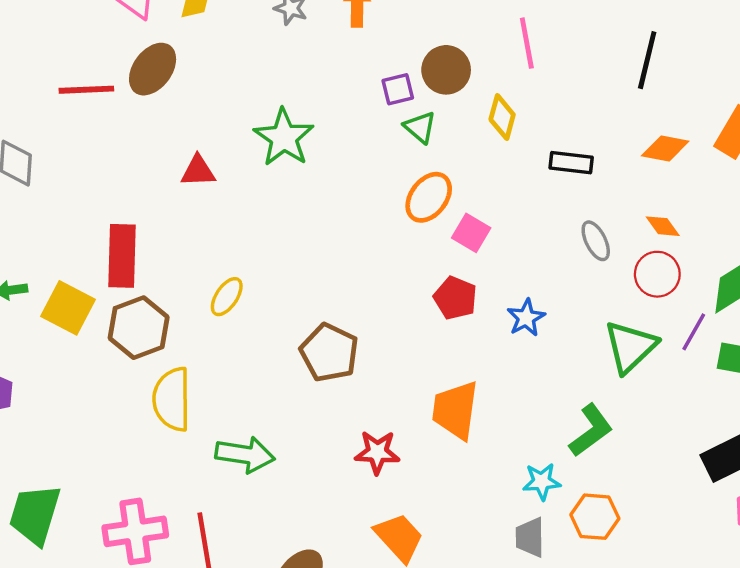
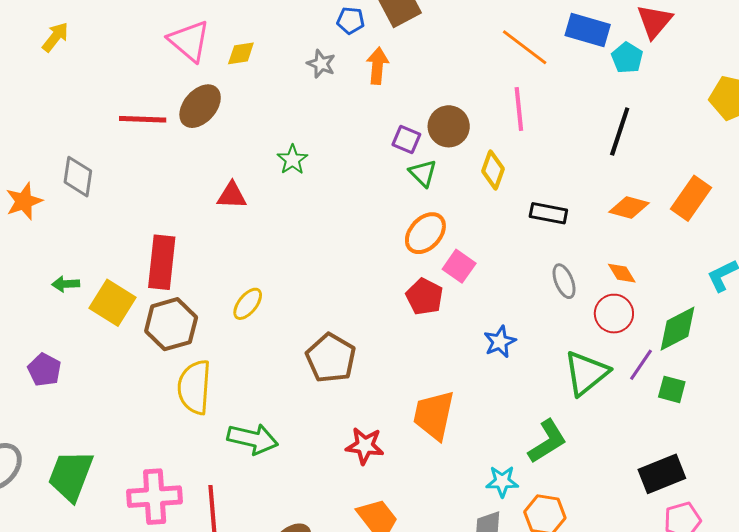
purple square: (398, 89) -> (406, 140), turned 32
green star: (284, 137) -> (292, 160), moved, size x0.6
red pentagon: (455, 298) -> (424, 297), moved

